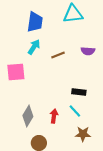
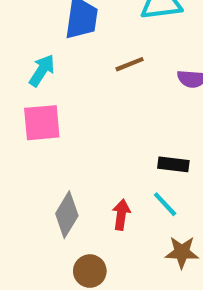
cyan arrow: (34, 47) -> (42, 70), moved
brown line: (58, 55) -> (130, 64), moved

